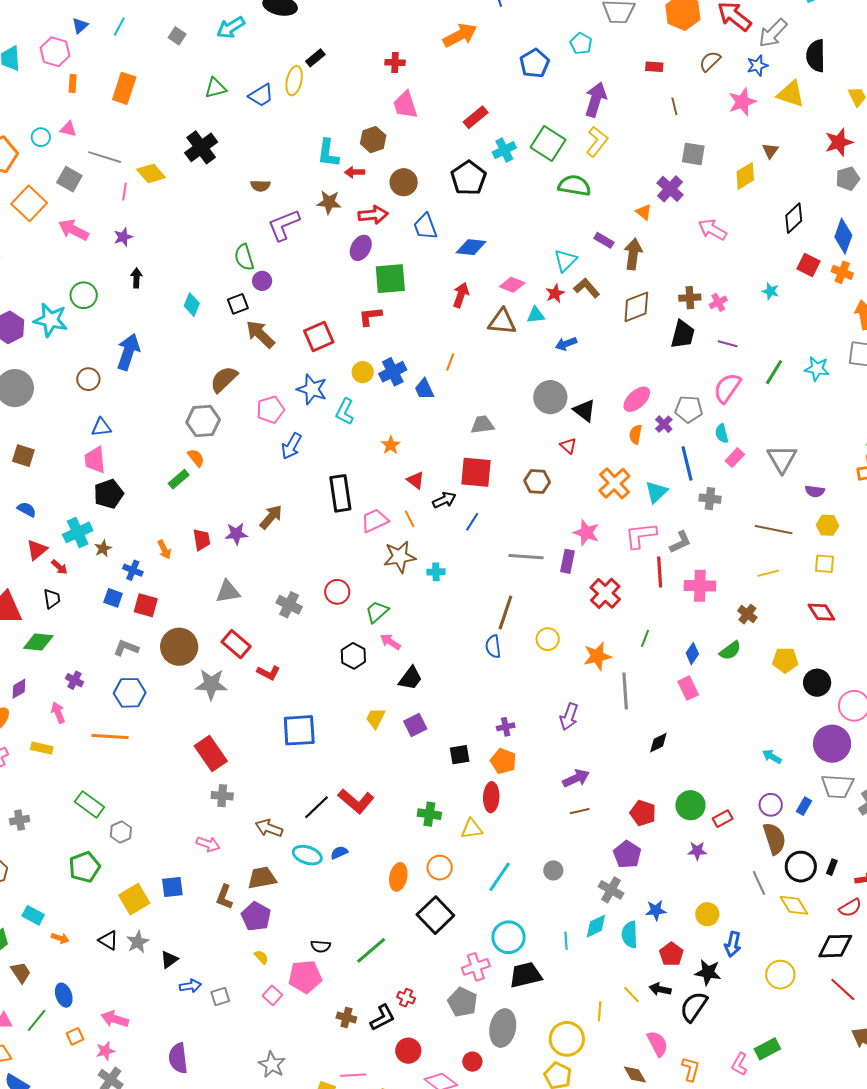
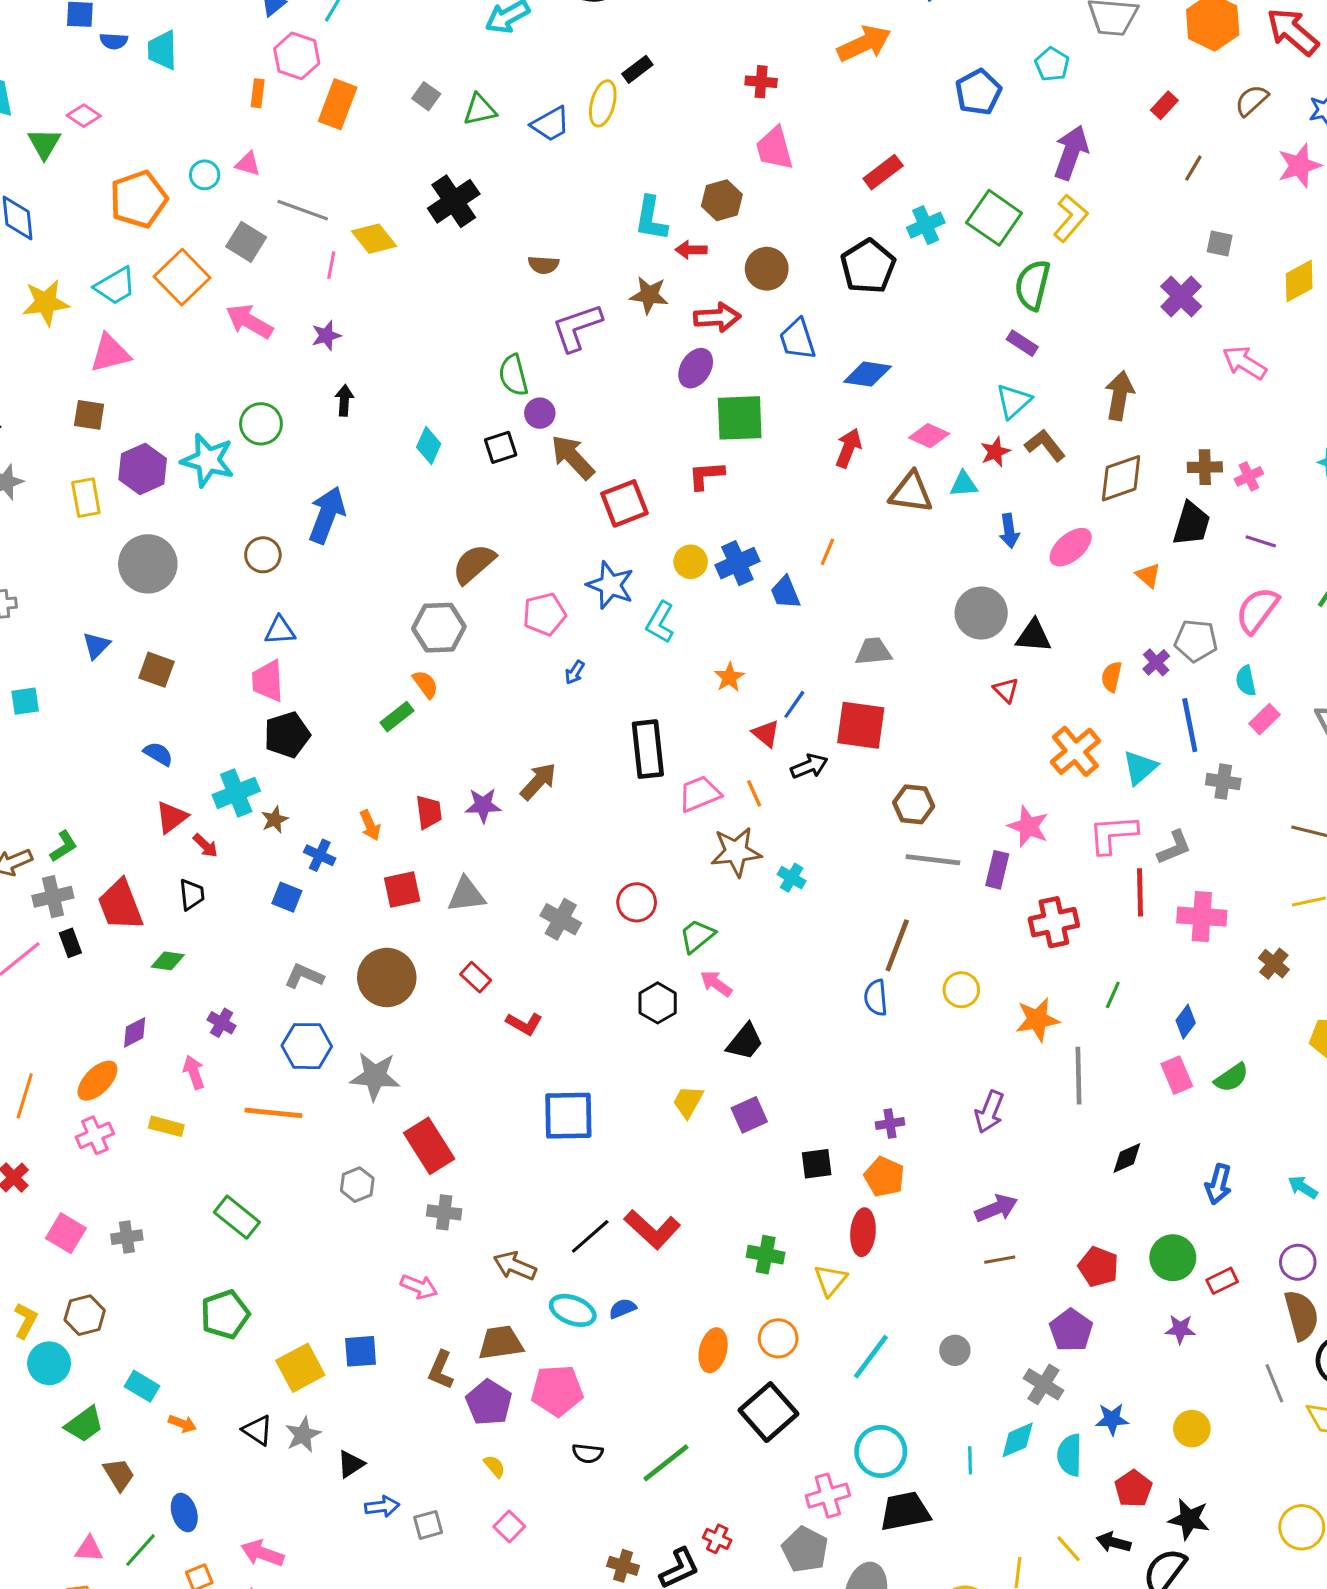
gray square: (177, 36) -> (426, 96), moved
pink hexagon: (55, 52) -> (297, 56), moved
red rectangle: (654, 67) -> (1164, 105), turned -54
brown line: (674, 106) -> (1193, 168), turned 42
gray square: (693, 154) -> (1220, 243), size x0.7
green semicircle: (574, 186) -> (1033, 285), turned -88
orange triangle: (644, 212) -> (1148, 575), moved
purple rectangle: (604, 240) -> (1022, 343), moved
brown arrow: (260, 334) -> (573, 457), moved
blue arrow: (566, 344) -> (1009, 531), turned -80
pink ellipse: (637, 399) -> (1071, 547), moved
black triangle: (584, 410) -> (1034, 636), turned -35
blue arrow: (291, 446) -> (575, 672), size x0.6
brown hexagon: (537, 481) -> (914, 804), moved
blue line: (472, 522) -> (794, 704), moved
cyan cross: (436, 572) -> (792, 878), turned 30
red cross: (605, 593) -> (1054, 922), turned 32
red square: (146, 605) -> (402, 890), moved, turned -30
green diamond: (38, 642) -> (168, 961), size x0.7
red rectangle: (236, 644) -> (476, 977), size x0.7
green semicircle: (730, 651) -> (1231, 1078), moved
gray star: (211, 684) -> (375, 1076), moved
yellow triangle: (472, 829) -> (831, 1280), turned -45
gray hexagon: (121, 832) -> (357, 1185), moved
blue arrow: (733, 944) -> (1218, 1184), moved
pink pentagon: (305, 977) -> (557, 1391), moved

